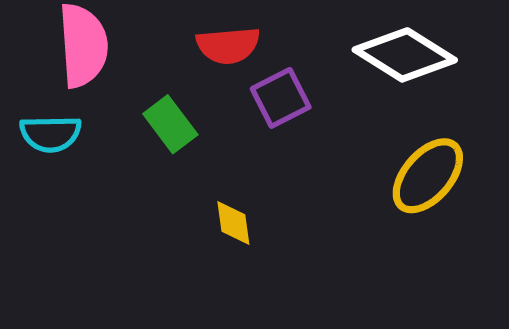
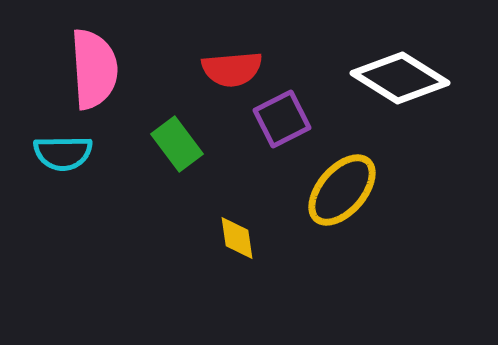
yellow ellipse: (428, 176) -> (342, 190), moved

